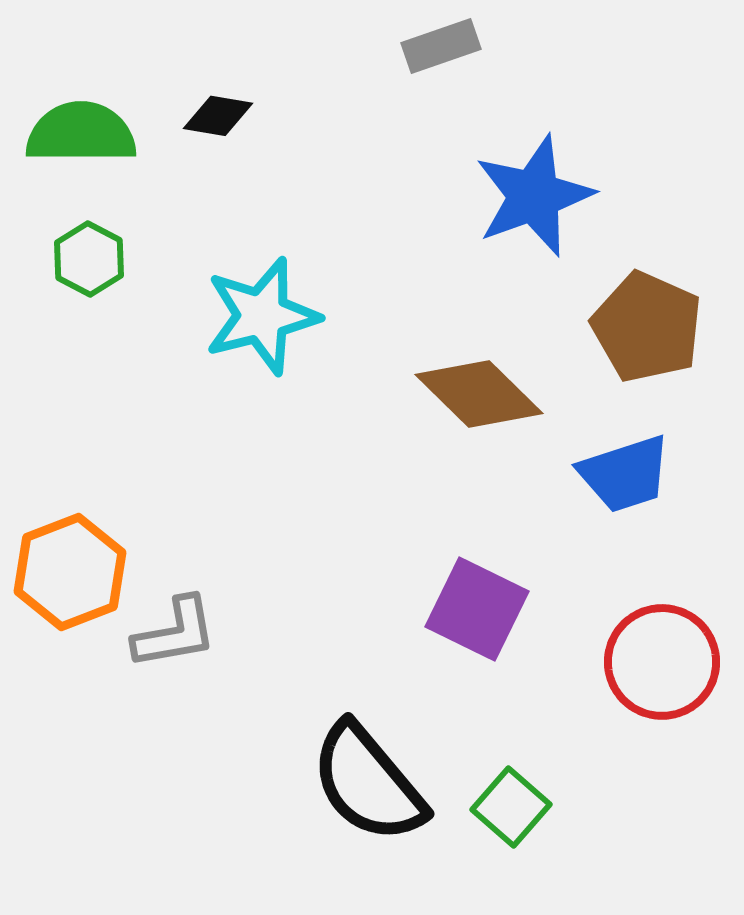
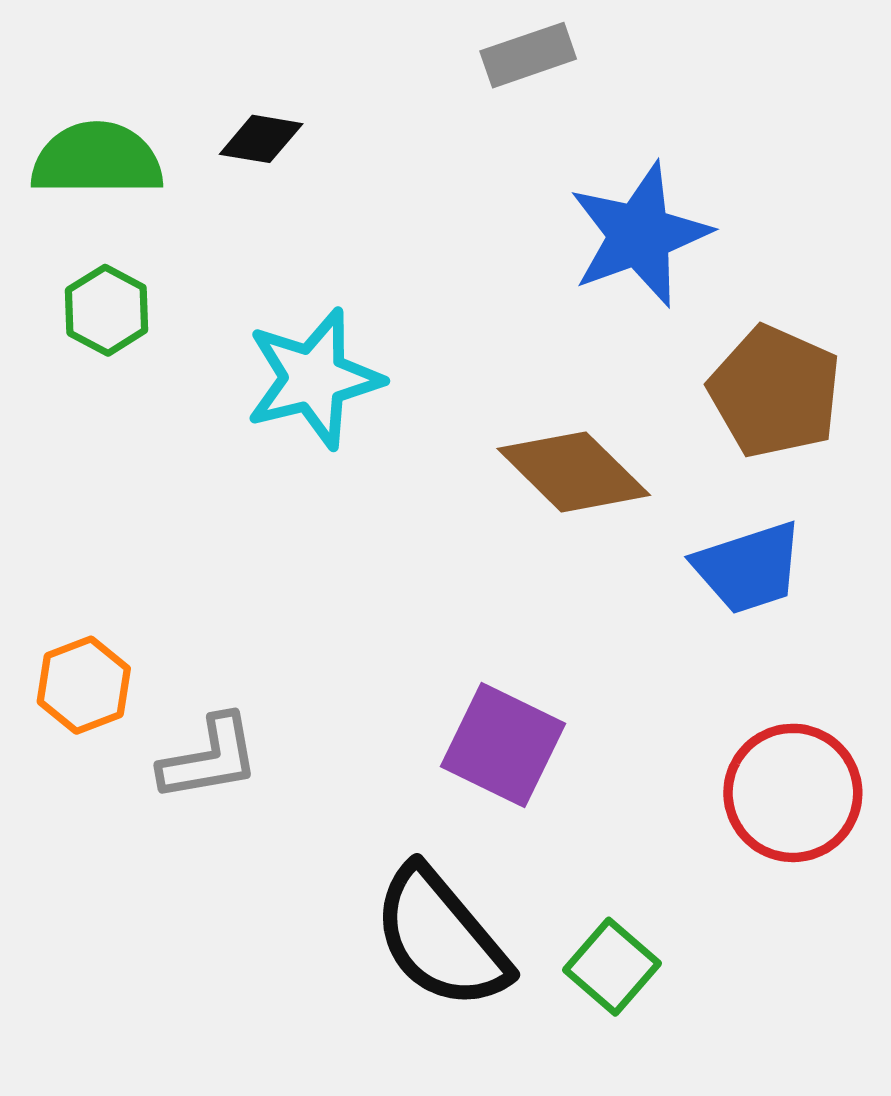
orange hexagon: (70, 572) -> (84, 685), size x0.7
purple square: (477, 609) -> (503, 745), moved

